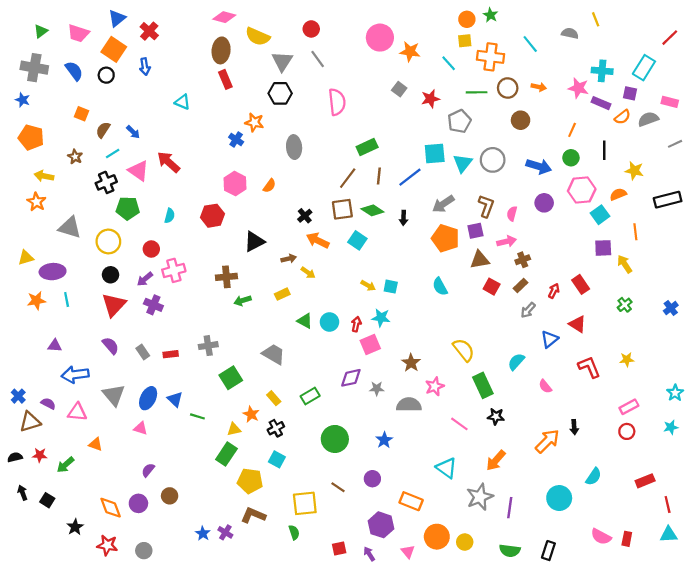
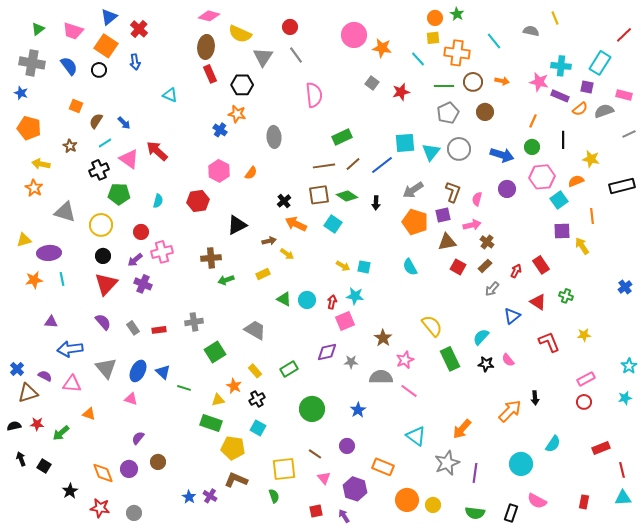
black hexagon: (280, 93) -> (242, 85), moved
gray pentagon: (459, 121) -> (448, 113), moved
brown line: (379, 176) -> (353, 164), turned 42
brown line: (348, 178) -> (324, 166), turned 45
brown cross: (523, 260) -> (487, 242), turned -32
green cross: (625, 305) -> (566, 296), moved, turned -32
black star: (496, 416) -> (486, 364), moved
pink line: (459, 424) -> (409, 391), moved
green rectangle: (226, 454) -> (211, 423), turned 75
pink semicircle: (601, 537) -> (537, 501), moved
pink triangle: (408, 552) -> (324, 478), moved

